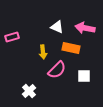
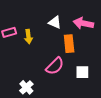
orange rectangle: (71, 48) -> (69, 44), turned 72
yellow arrow: (43, 52) -> (28, 37), moved

